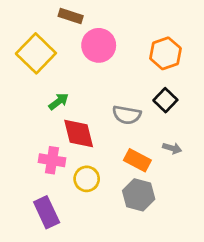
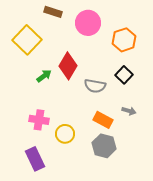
pink circle: (99, 45) -> (88, 23), moved
red diamond: (79, 133) -> (68, 66), moved, turned 44

